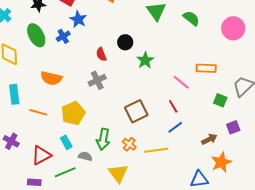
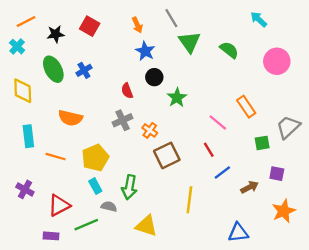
blue star: (78, 19) -> (145, 51), moved
orange rectangle: (206, 68) -> (246, 107), turned 54
green square: (220, 100) -> (262, 143), turned -32
blue line: (175, 127) -> (222, 172), moved
purple square: (233, 127) -> (277, 174), turned 32
cyan rectangle: (66, 142) -> (95, 186), moved
orange cross: (129, 144) -> (150, 130), moved
yellow line: (156, 150) -> (189, 200), turned -75
orange star: (221, 162) -> (284, 211), moved
yellow triangle: (118, 173) -> (146, 226), turned -35

